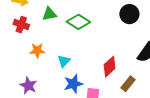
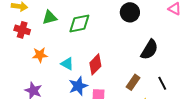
green diamond: (78, 22) -> (79, 23), turned -40
cyan triangle: (64, 61) -> (67, 64), turned -40
red diamond: (110, 67) -> (95, 64), moved

